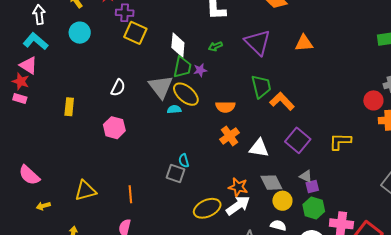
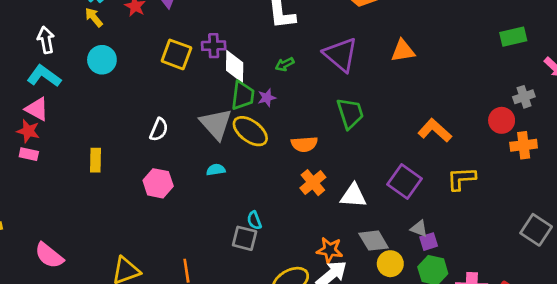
purple cross: (125, 13) -> (214, 46), moved
orange L-shape: (282, 101) -> (435, 130), moved
cyan semicircle: (174, 109) -> (216, 170), moved

